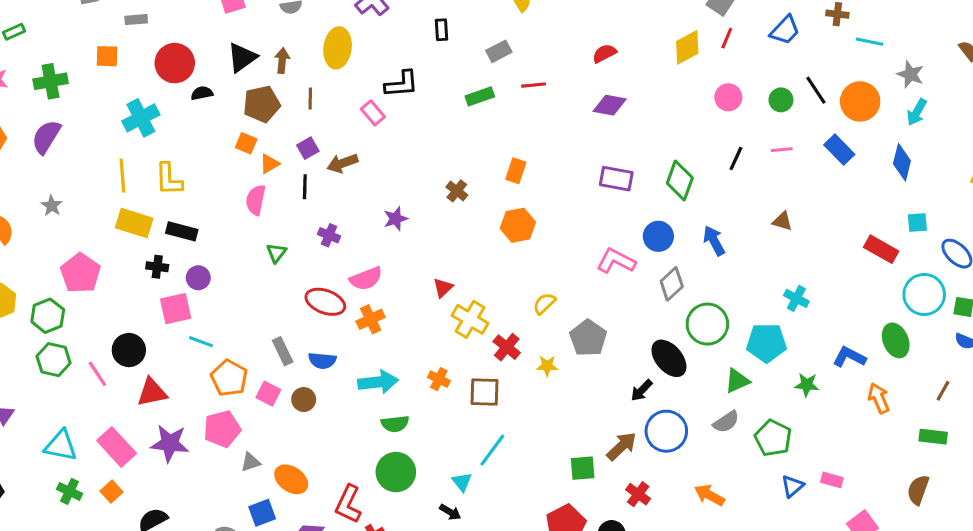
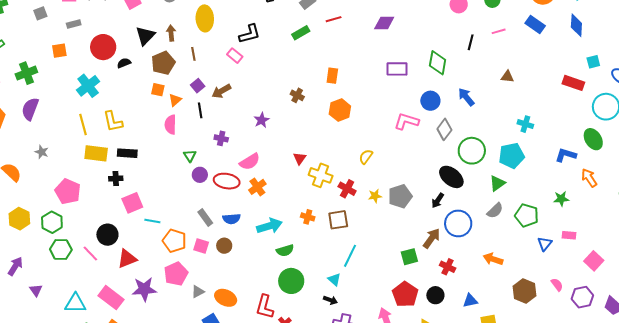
purple circle: (198, 278) -> (200, 175), moved
gray pentagon: (588, 338) -> (400, 196), moved, turned 30
green star: (807, 385) -> (561, 199), moved

